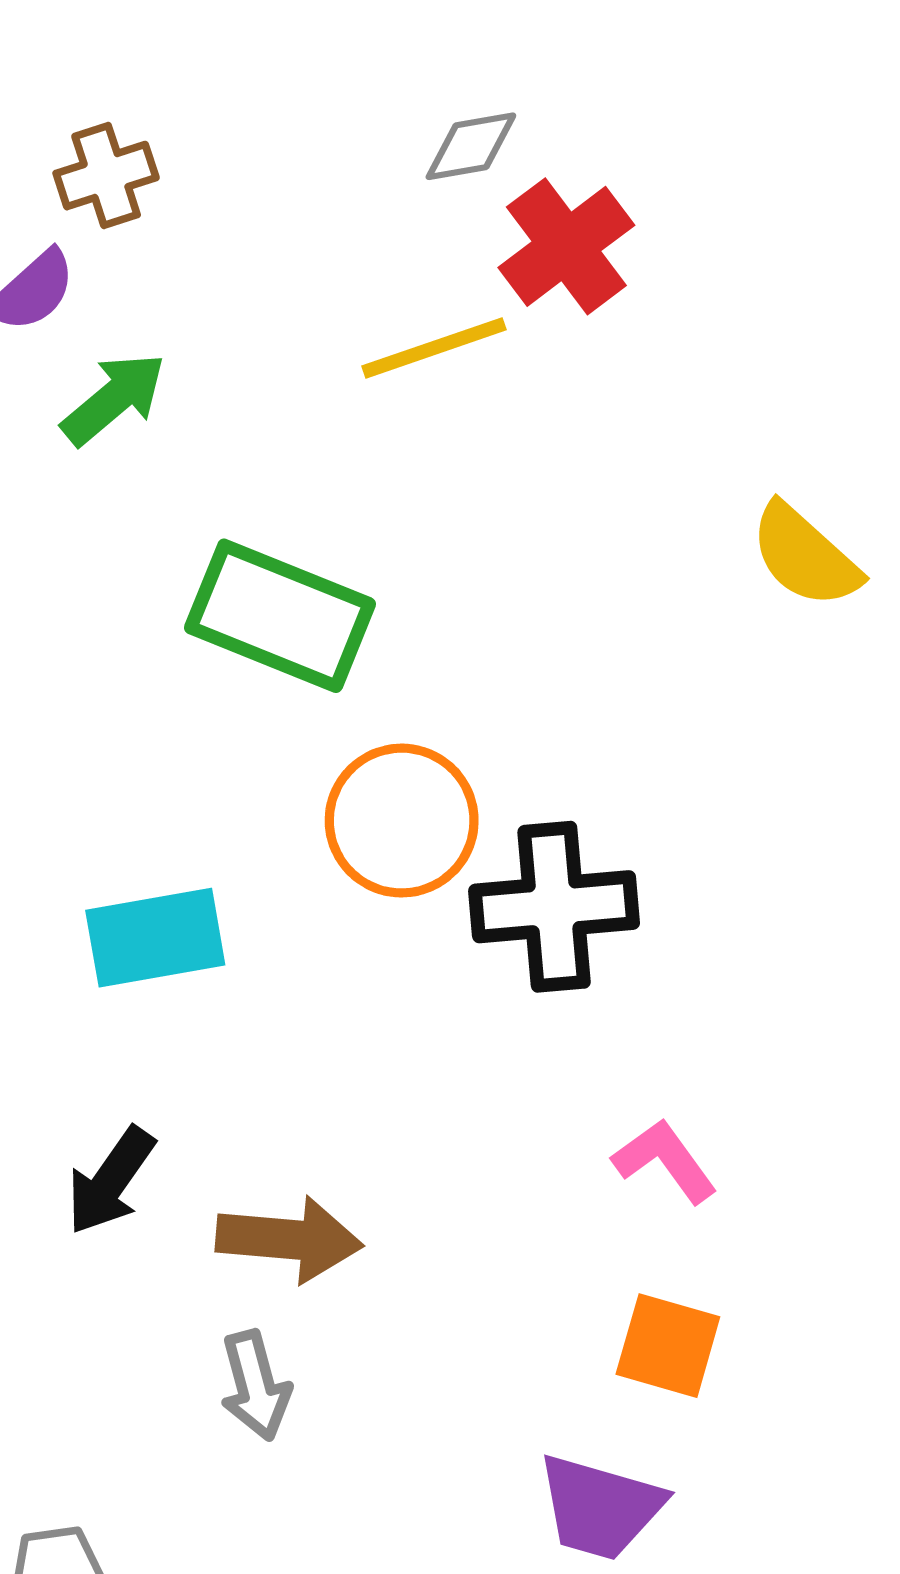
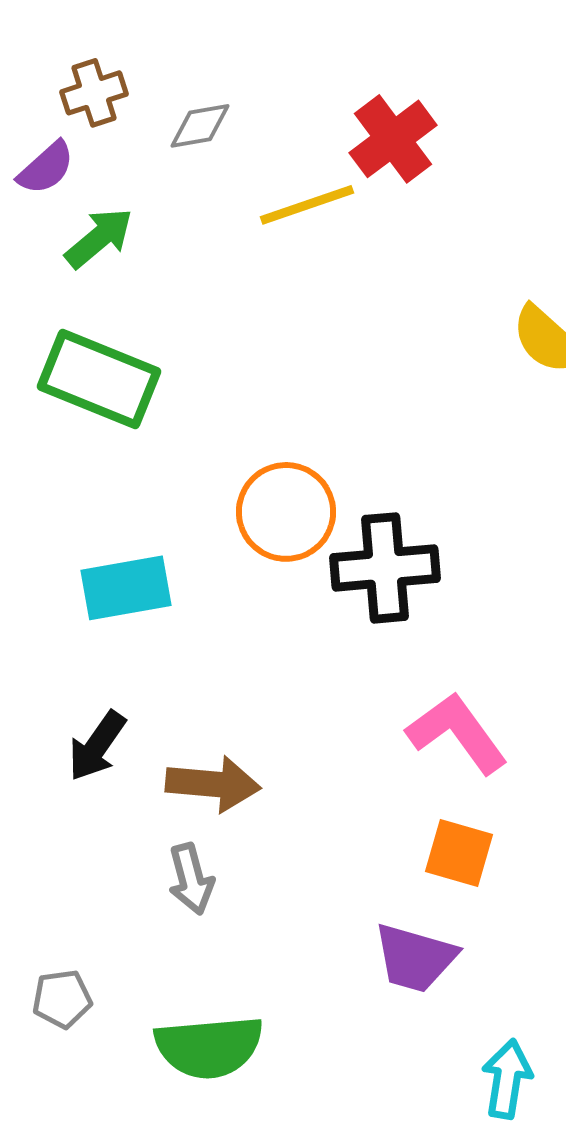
gray diamond: (471, 146) -> (200, 126), moved
green rectangle: (280, 616) -> (99, 379), moved
pink L-shape: (665, 1161) -> (457, 733), size x1.5

